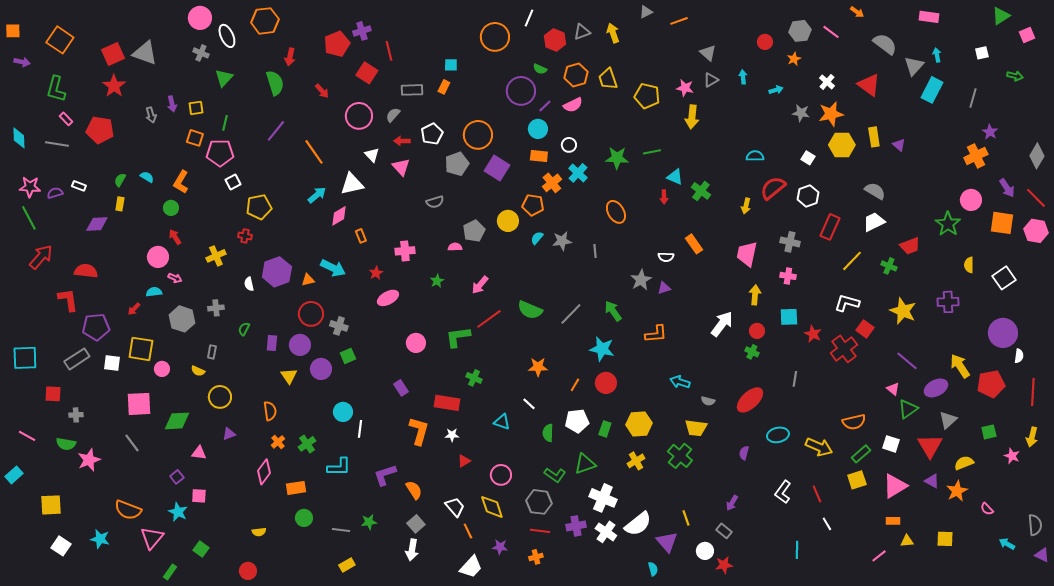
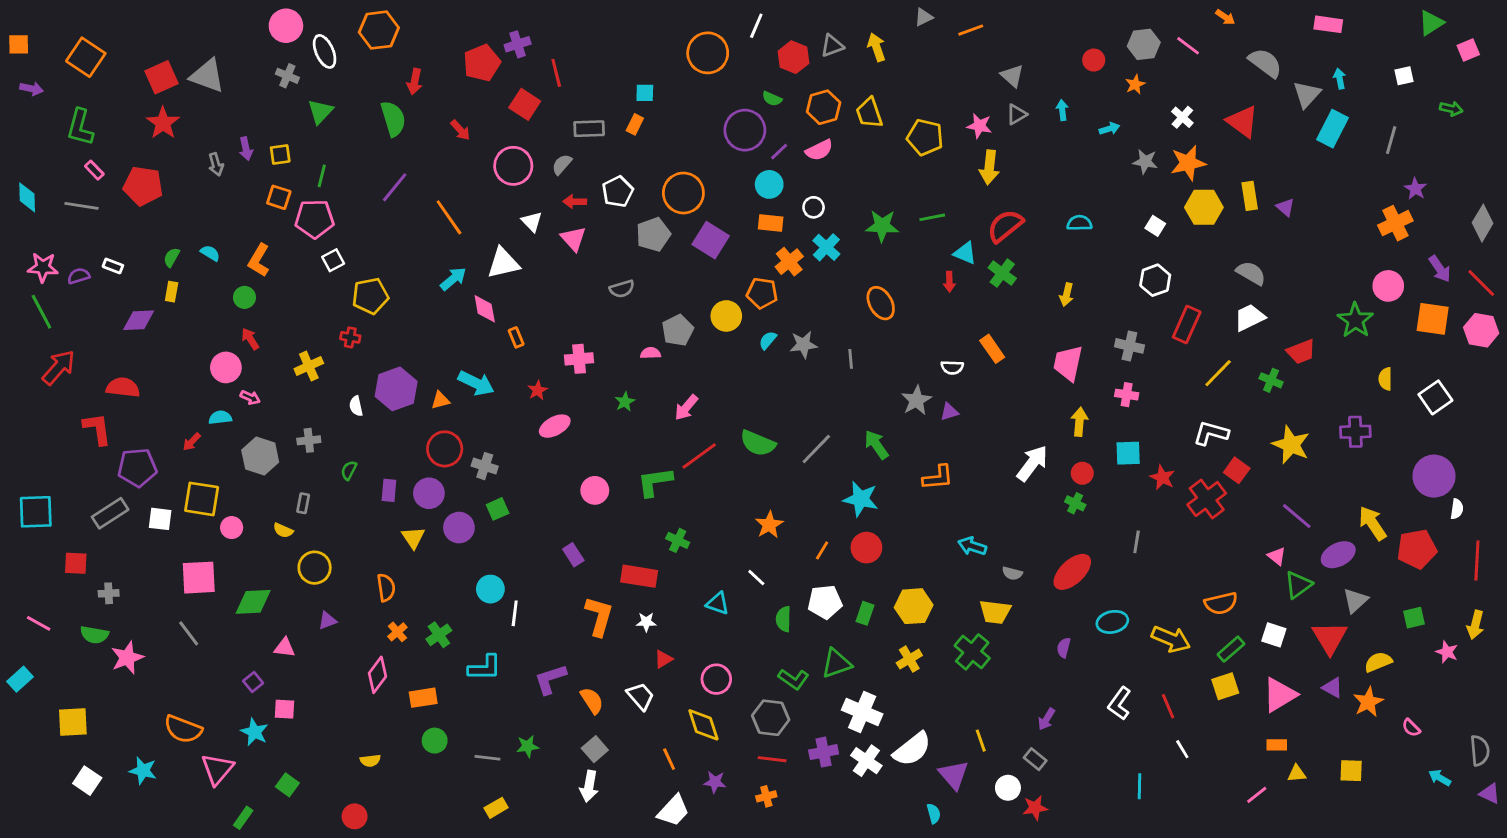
red semicircle: (773, 188) -> (1005, 226), moved
pink diamond: (339, 216) -> (485, 309), turned -70
orange star: (538, 367) -> (769, 525), turned -30
white trapezoid: (455, 507) -> (641, 696), moved

